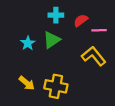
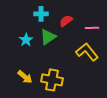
cyan cross: (56, 15) -> (41, 14), moved
red semicircle: (81, 20) -> (66, 21), moved

